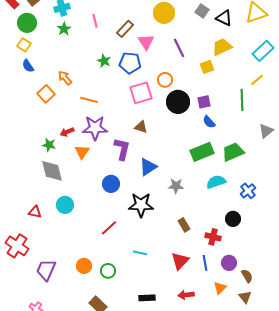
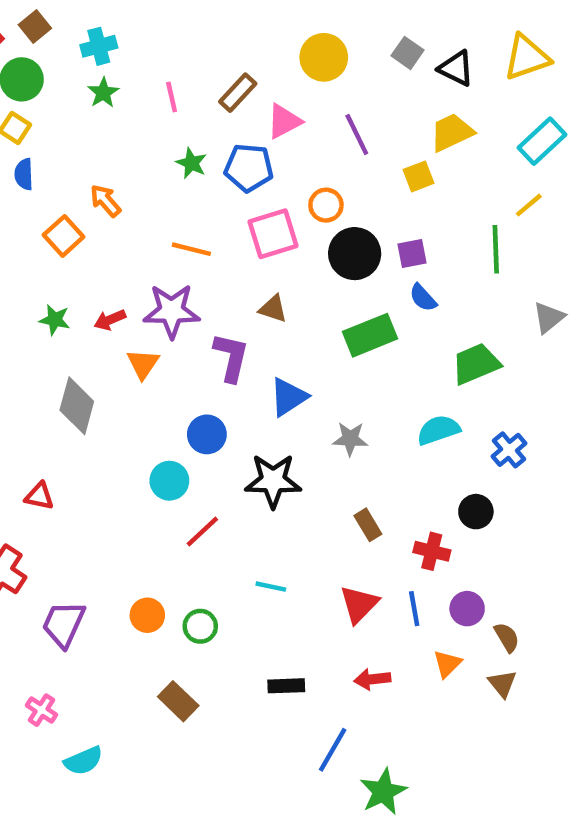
pink line: (95, 21) -> (172, 97), moved
pink triangle: (146, 42) -> (284, 121), turned 36
blue semicircle: (28, 66) -> (24, 174), turned 32
orange line: (89, 100) -> (191, 249), moved
green star: (49, 145) -> (55, 320), moved
green rectangle: (202, 152) -> (370, 335), moved
gray diamond: (52, 171) -> (77, 406), turned 30
cyan circle: (65, 205) -> (169, 481), moved

